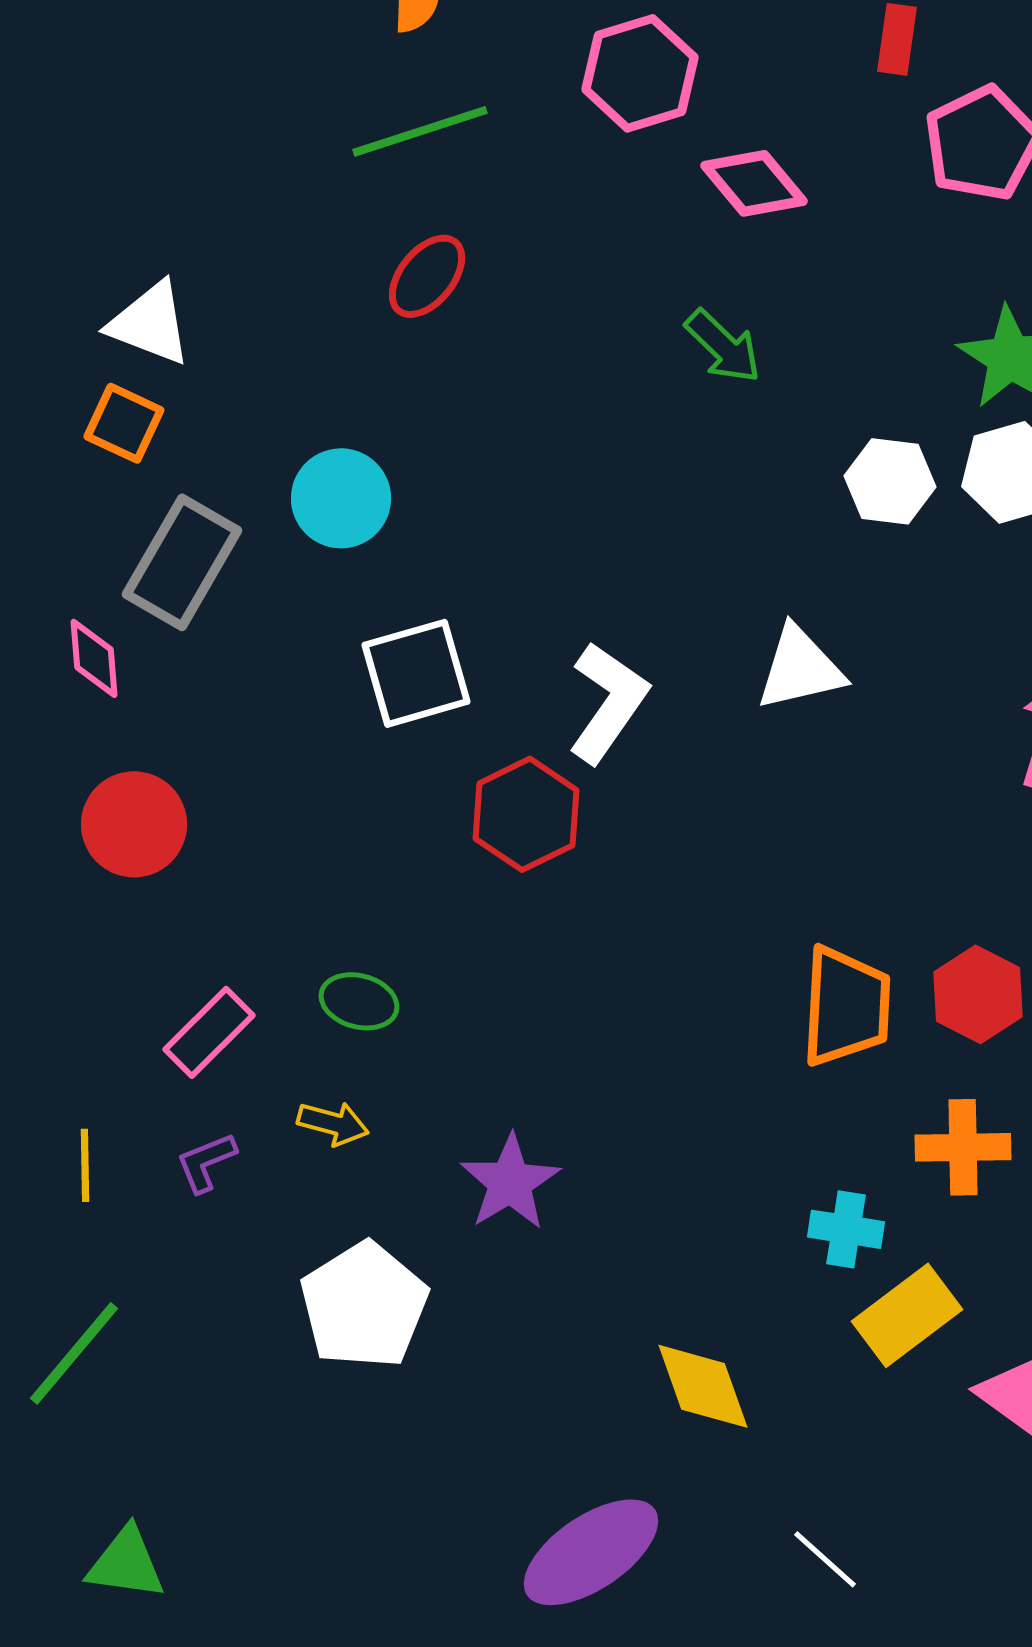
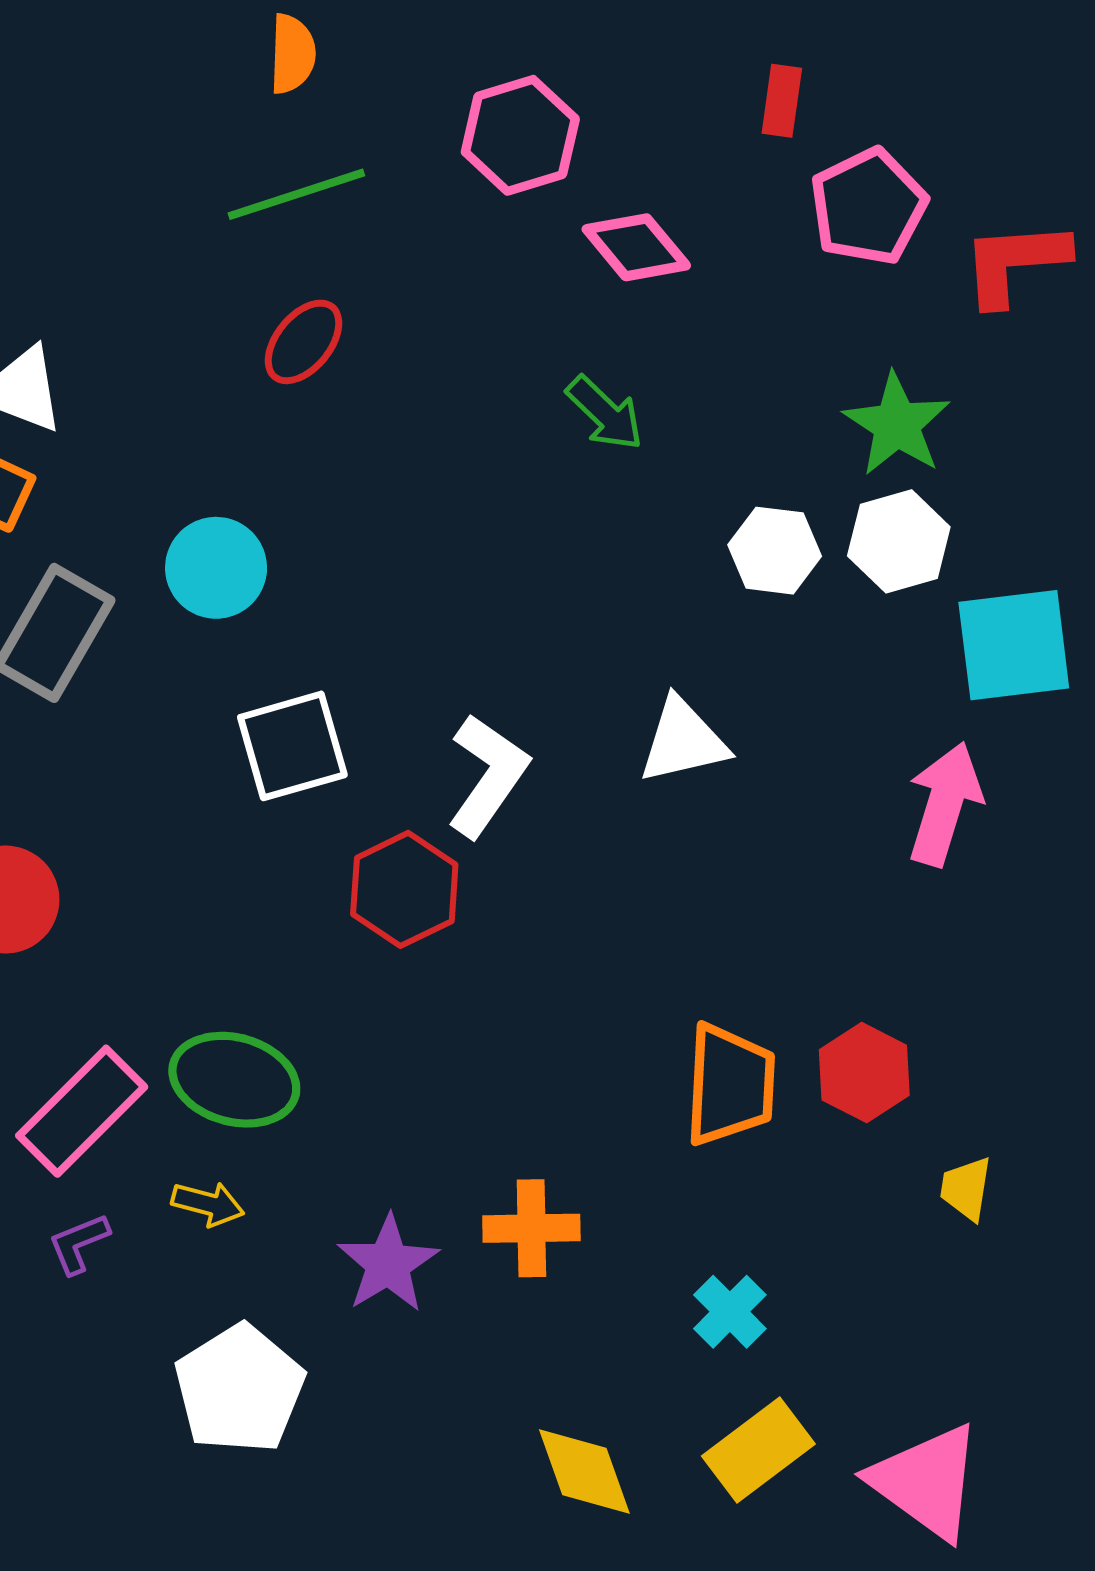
green ellipse: (359, 1001) -> (234, 1080), size x1.6
pink rectangle: (209, 1032) -> (82, 1111), size x1.4
orange cross: (963, 1147) -> (531, 1228), moved
cyan cross: (846, 1229) -> (730, 1312), turned 36
yellow rectangle: (907, 1315) -> (758, 1450), moved

